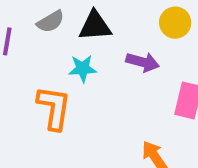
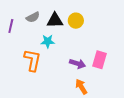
yellow circle: (175, 23) -> (76, 21), moved
purple arrow: (143, 62) -> (77, 64), moved

